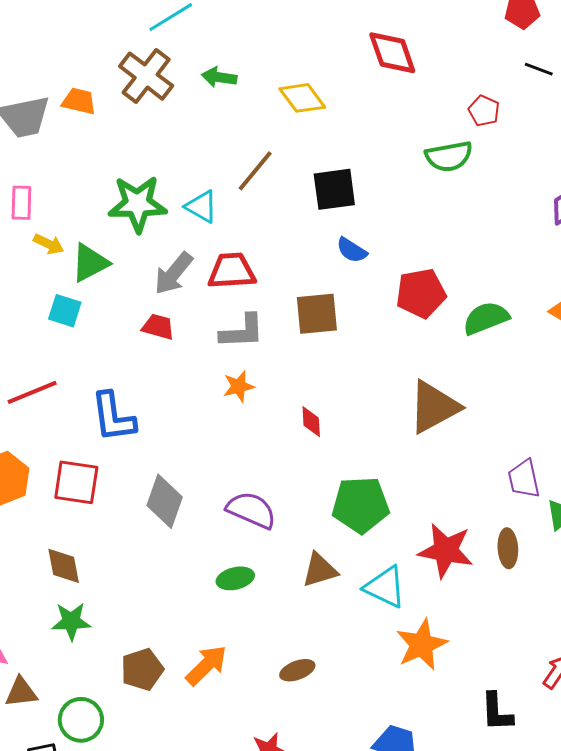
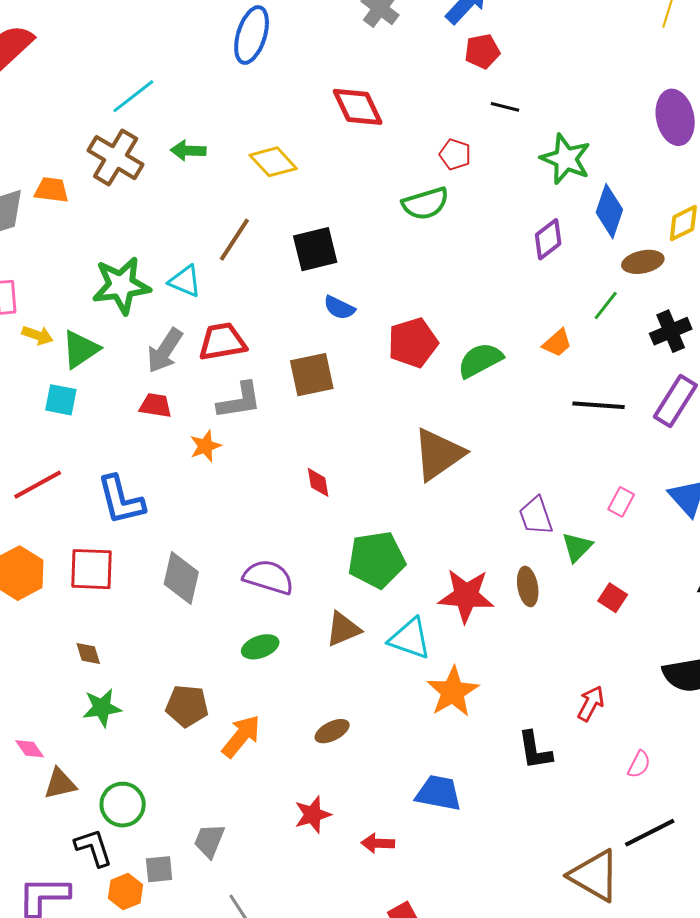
orange star: (239, 386) -> (205, 446), moved
brown diamond: (64, 566) -> (88, 654), size x0.7
brown pentagon: (142, 669) -> (187, 706), moved, turned 30

